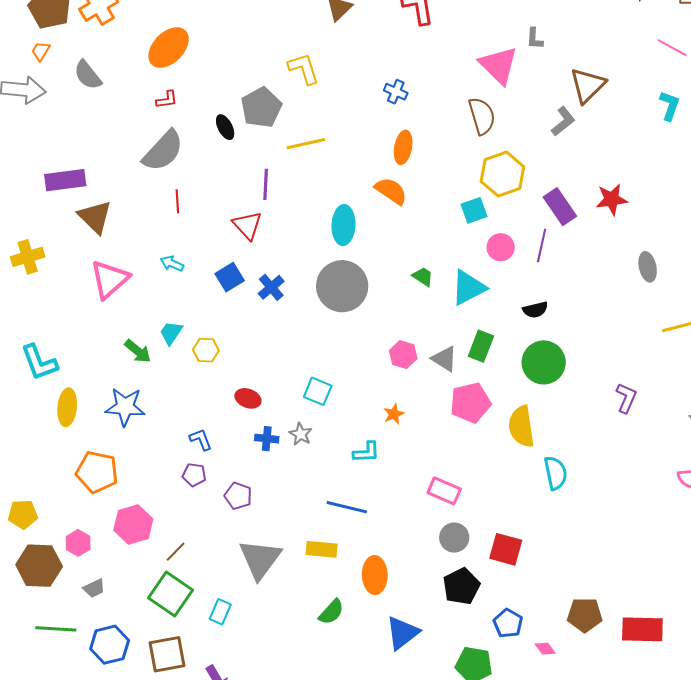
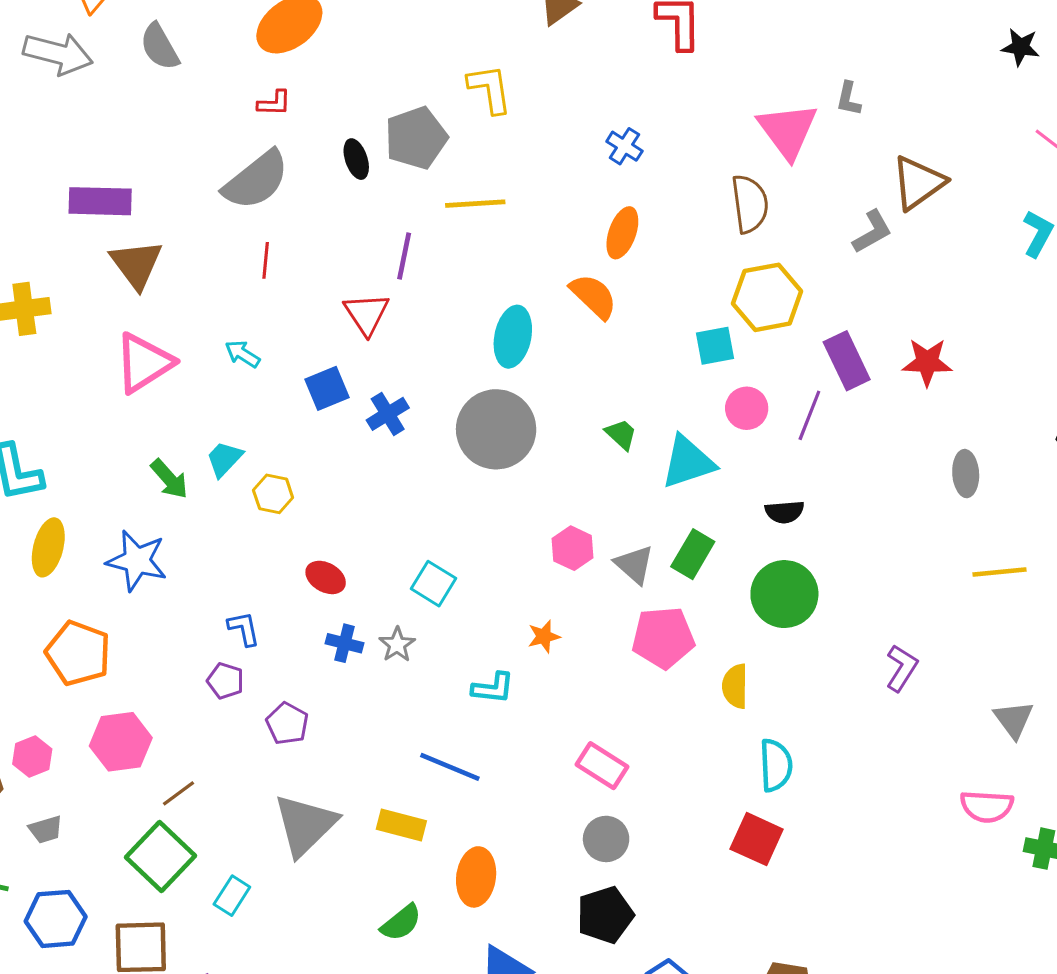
yellow semicircle: (521, 426) -> (735, 686), size x0.7
red square: (506, 549) -> (757, 839), moved

